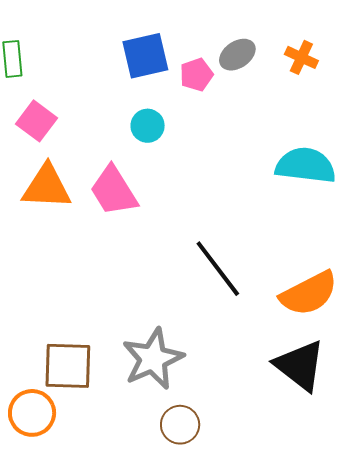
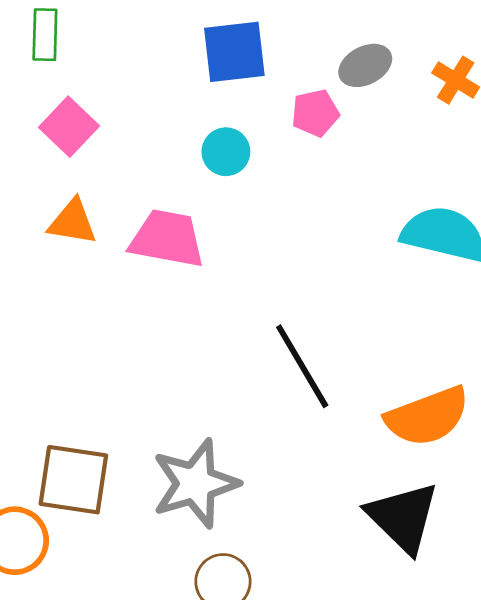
pink pentagon: (196, 75) -> (315, 113), moved
orange triangle: (47, 187) -> (73, 222), size x0.7
pink trapezoid: (114, 191) -> (167, 239), turned 126

